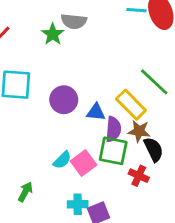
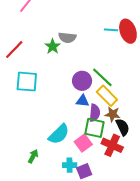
green line: (154, 82) -> (102, 77), moved
purple circle: (64, 100) -> (82, 81), moved
cyan semicircle: (62, 160) -> (59, 134), size x1.6
pink square: (84, 163) -> (83, 143), moved
red cross: (139, 176) -> (112, 145), size x1.5

